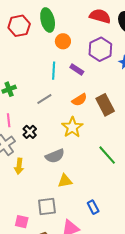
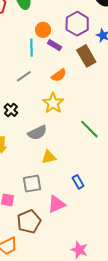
orange circle: (63, 41) -> (43, 30), moved
brown rectangle: (105, 105) -> (86, 56), moved

